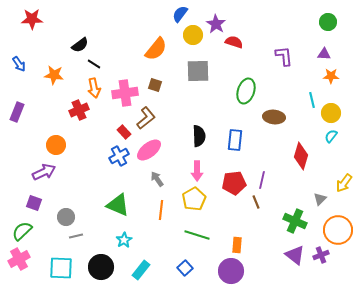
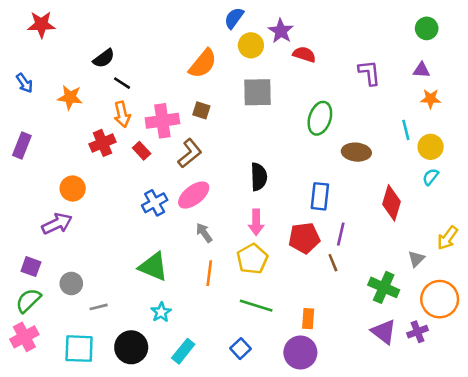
red rectangle: (124, 132) -> (142, 151), moved
blue rectangle: (235, 140) -> (320, 196), moved
purple square: (34, 203) -> (31, 267), moved
gray circle: (66, 217) -> (71, 284), moved

